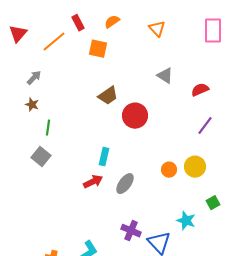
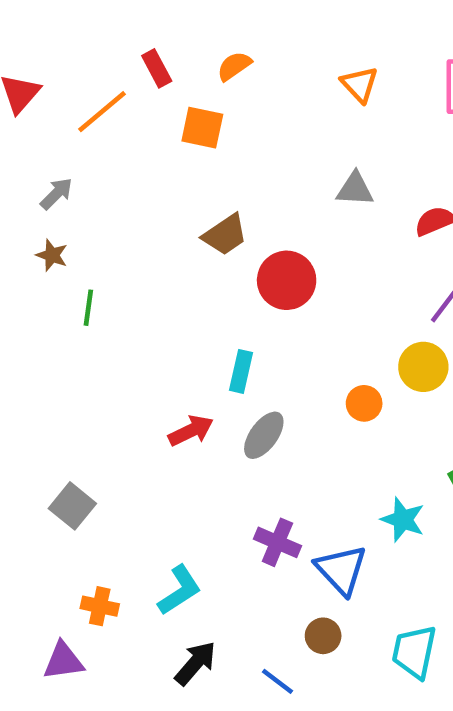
orange triangle: (157, 29) -> (360, 84), moved
gray triangle: (165, 76) -> (355, 189), turned -30
gray square: (41, 157) -> (72, 506), moved
cyan rectangle: (104, 157) -> (241, 371), moved
yellow circle: (195, 167) -> (423, 367), moved

